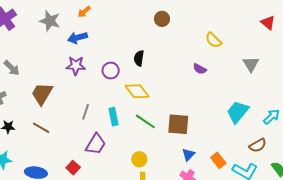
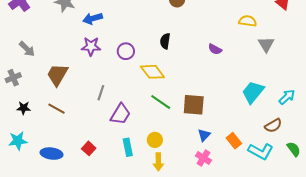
yellow semicircle: (213, 40) -> (248, 21), moved, turned 144
black semicircle: (139, 58) -> (165, 41), moved
cyan rectangle: (113, 117) -> (128, 147), moved
purple trapezoid: (96, 144) -> (120, 114), moved

